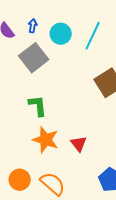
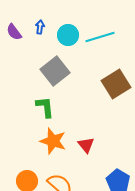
cyan line: (93, 36) -> (100, 37), turned 48
gray square: (34, 58) -> (55, 71), moved

